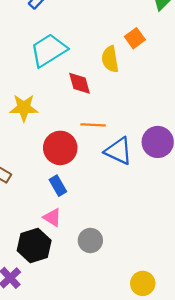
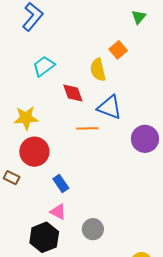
cyan trapezoid: (49, 50) -> (44, 66), size x0.7
red circle: (60, 148) -> (34, 152), moved
blue triangle: (119, 151) -> (110, 107), moved

